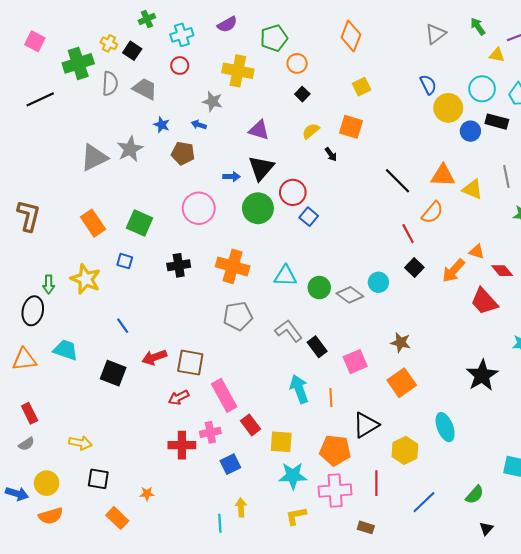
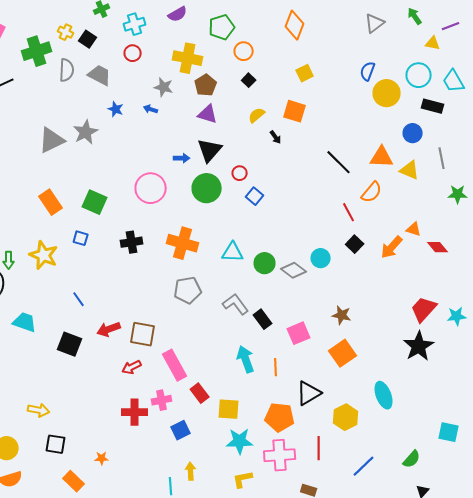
blue semicircle: (428, 85) -> (368, 71), turned -132
blue circle: (470, 131) -> (413, 133), moved
brown pentagon: (183, 153) -> (206, 85), moved, turned 30
red circle: (293, 192) -> (240, 173), size x0.6
red trapezoid: (484, 301) -> (424, 309), moved, turned 84

